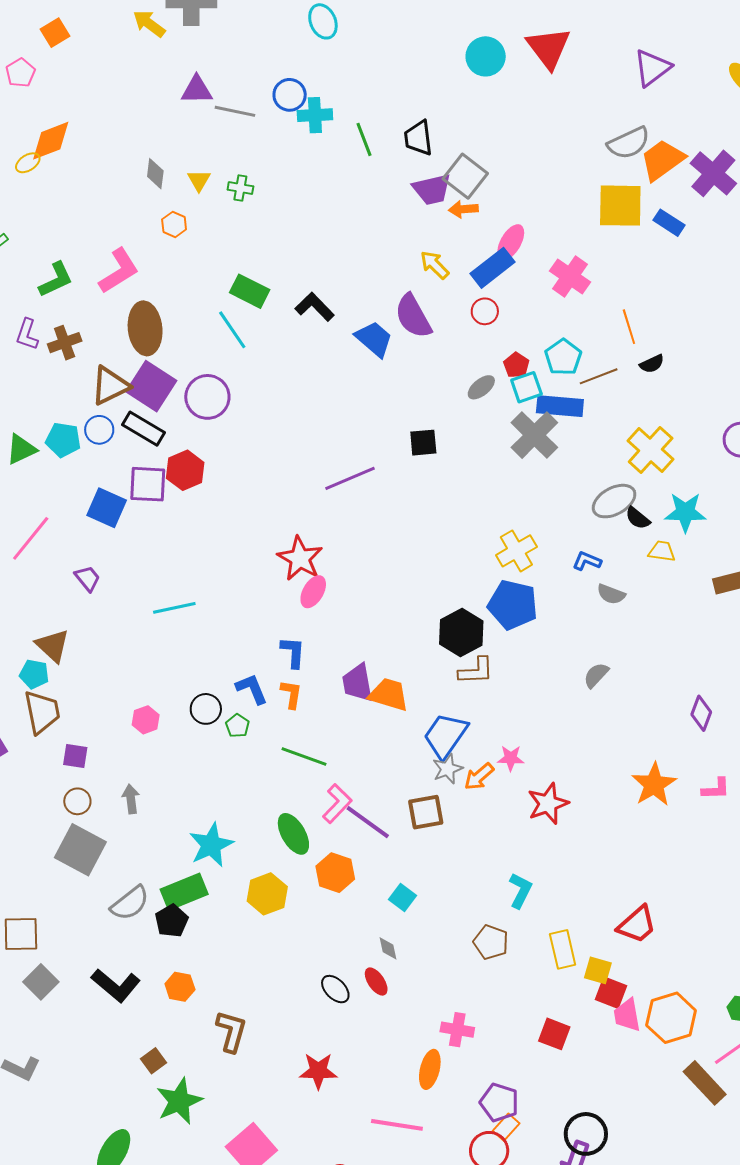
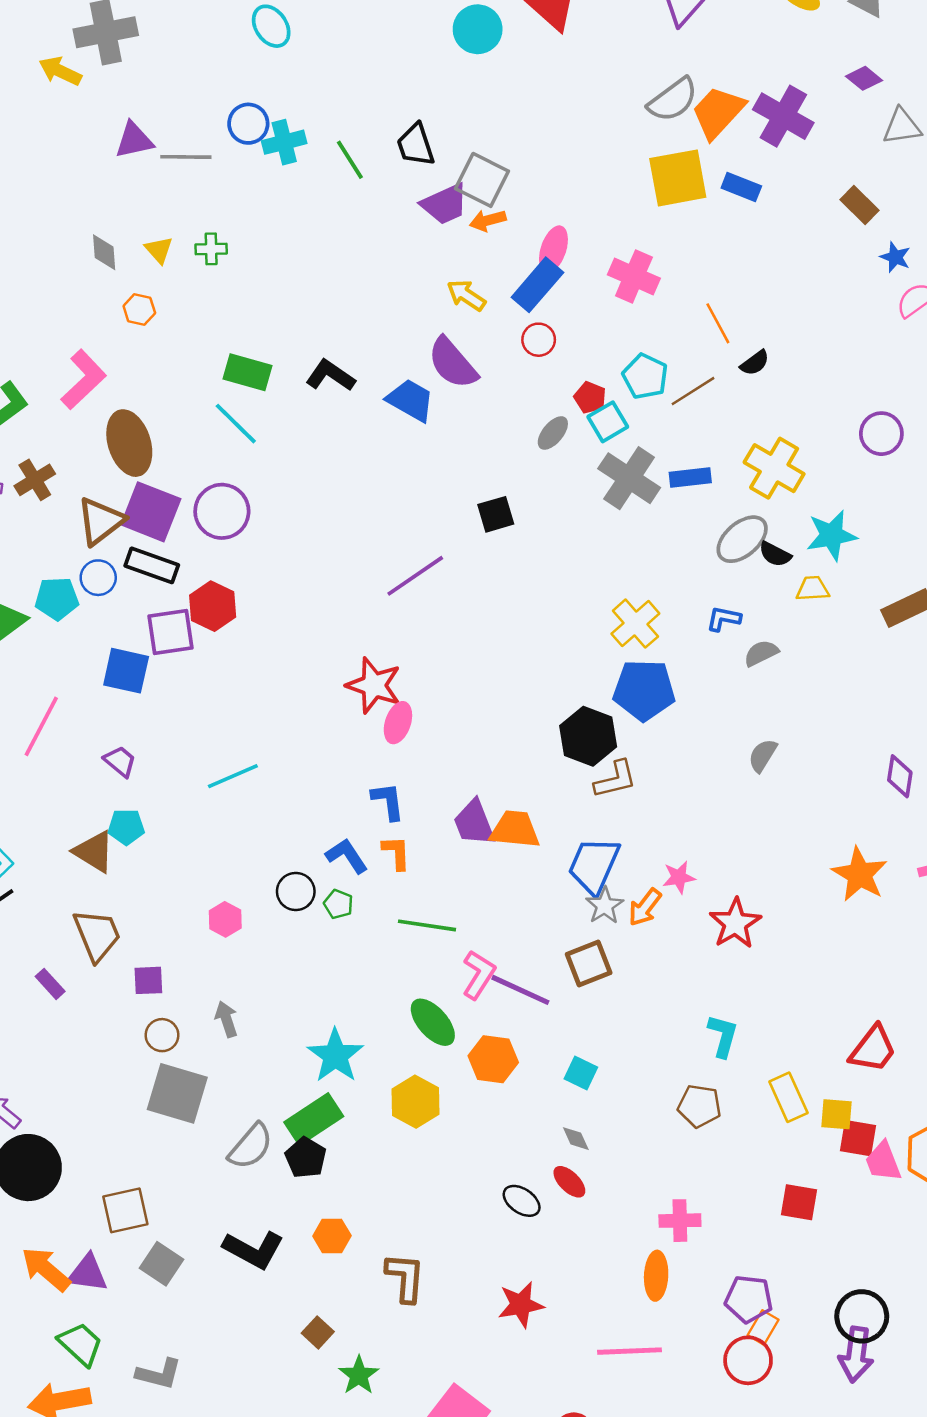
blue rectangle: (560, 406) -> (690, 478), moved, size x0.7
gray semicircle: (611, 594) -> (761, 653), turned 144
cyan pentagon: (34, 674) -> (126, 827), moved
green star: (179, 1101) -> (359, 1375), size x0.7

